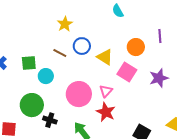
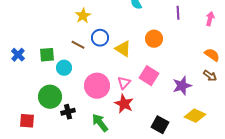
purple line: (160, 36) -> (178, 13), moved
pink square: (127, 72) -> (149, 76), moved
purple star: (159, 78) -> (182, 86), moved
black cross: (50, 120) -> (68, 112), turned -32

